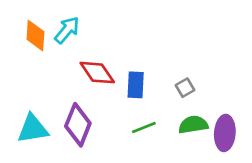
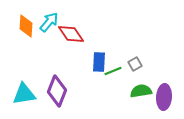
red diamond: (97, 73) -> (71, 34), moved
green line: (144, 127) -> (113, 71), moved

